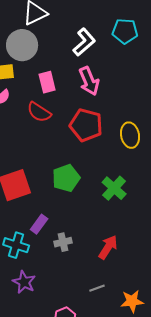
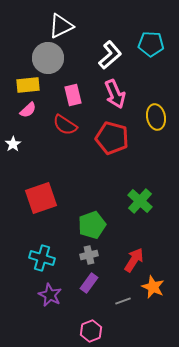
yellow ellipse: (130, 135) -> (156, 117), moved
green pentagon: (66, 178) -> (92, 225), moved
purple rectangle: (39, 224) -> (89, 283), moved
orange star: (132, 301) -> (153, 287), moved, turned 30

